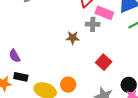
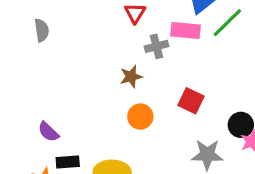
pink rectangle: (104, 13) -> (186, 30), moved
orange circle: (68, 85) -> (140, 117), moved

